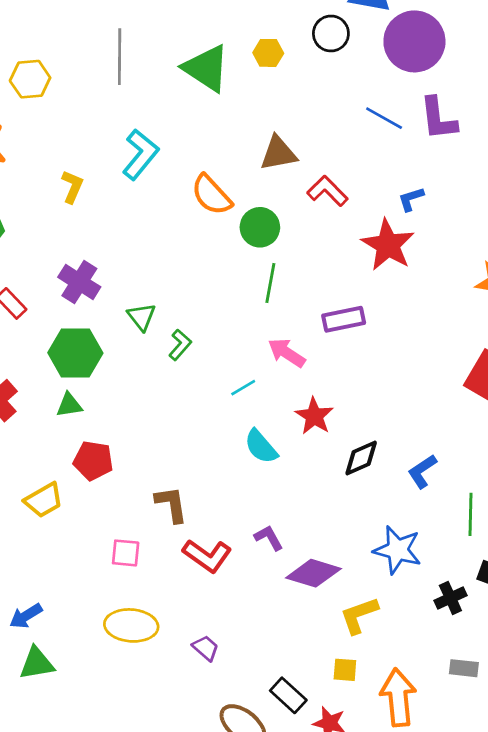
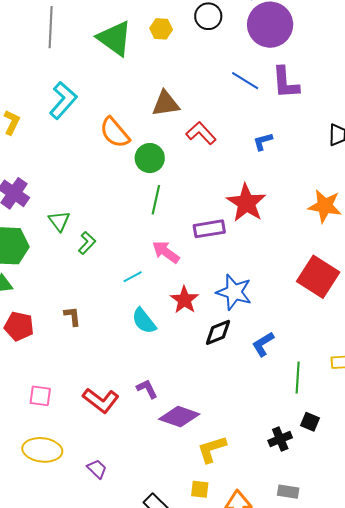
red star: (388, 245) -> (246, 203), moved
brown L-shape: (171, 504) -> (72, 316), moved, size x0.7
blue star: (397, 550) -> (234, 292), moved

